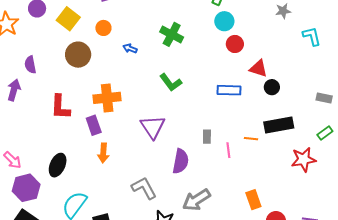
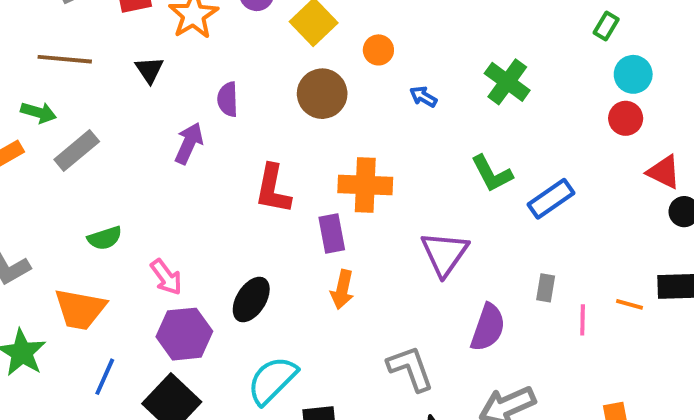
cyan circle: (224, 21) -> (633, 74), moved
blue rectangle: (229, 90) -> (551, 199), moved, turned -45

